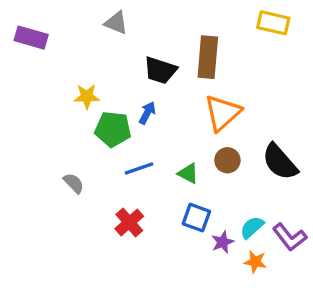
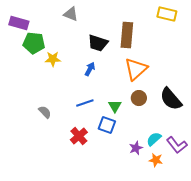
green pentagon: (113, 129) -> (34, 43), moved
green triangle: (188, 173) -> (115, 106), turned 32
blue square: (196, 218) -> (107, 125), moved

